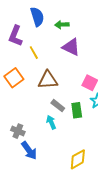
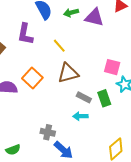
purple triangle: (71, 47) -> (94, 17), moved
yellow line: (34, 53) -> (59, 46), moved
cyan arrow: (51, 122) -> (80, 116), turned -56

